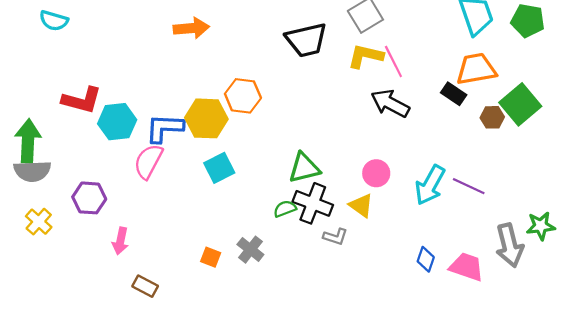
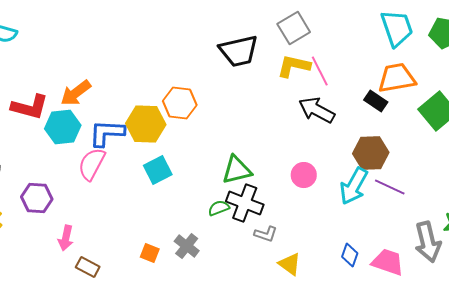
orange arrow: (191, 28) -> (76, 93), moved, turned 148
brown hexagon: (492, 117) -> (371, 153), moved, size x1.6
yellow triangle: (361, 205) -> (290, 264), moved
brown rectangle: (145, 286) -> (88, 267), moved

